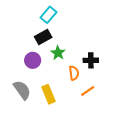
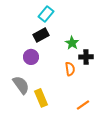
green star: (58, 53) -> (72, 43), moved
orange line: (88, 91) -> (83, 105), moved
yellow rectangle: (49, 94) -> (41, 98), moved

